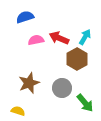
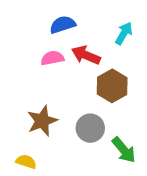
blue semicircle: (25, 17) -> (63, 25), moved
cyan arrow: (85, 37) -> (124, 33), moved

